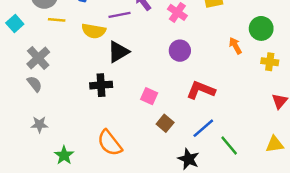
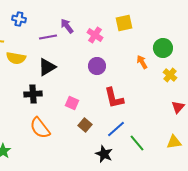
yellow semicircle: (94, 31) -> (16, 58), moved
yellow cross: (270, 62) -> (170, 75), turned 32
red L-shape: (201, 90) -> (114, 98), turned -125
orange semicircle: (110, 143) -> (40, 128), moved

